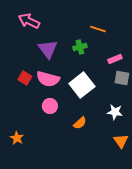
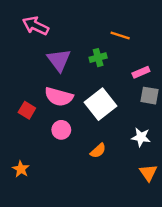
red square: (25, 78) -> (27, 110), moved

